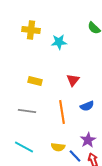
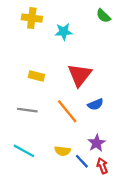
red triangle: (73, 80) -> (80, 75), size x1.6
orange line: (62, 112) -> (67, 111), turned -30

